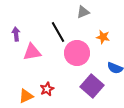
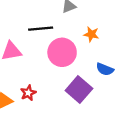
black line: (58, 32) -> (41, 29), turned -65

